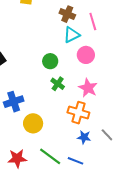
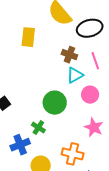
green circle: (50, 61) -> (55, 103), size x1.5
green cross: (58, 84) -> (38, 128), moved
orange cross: (78, 113) -> (73, 154), moved

